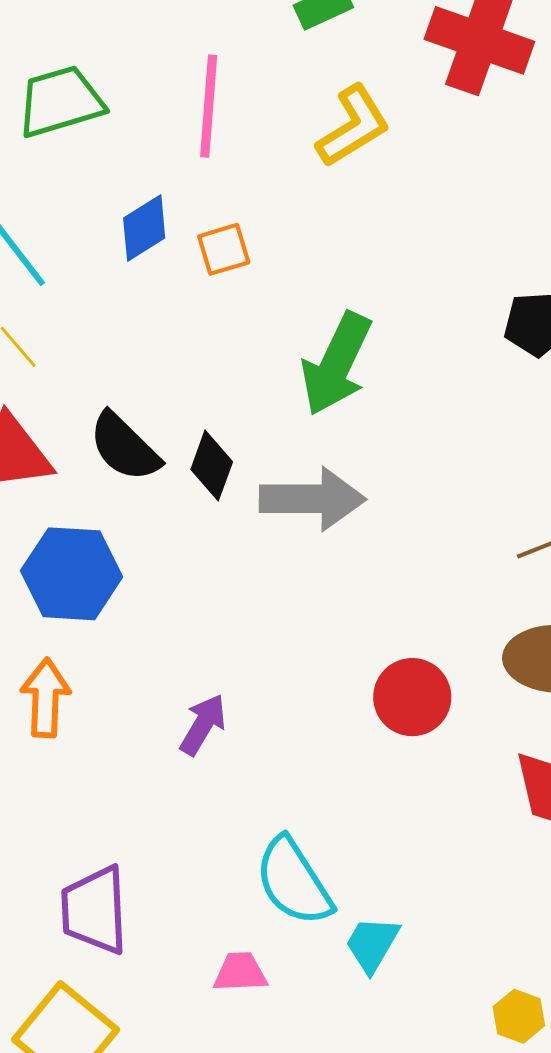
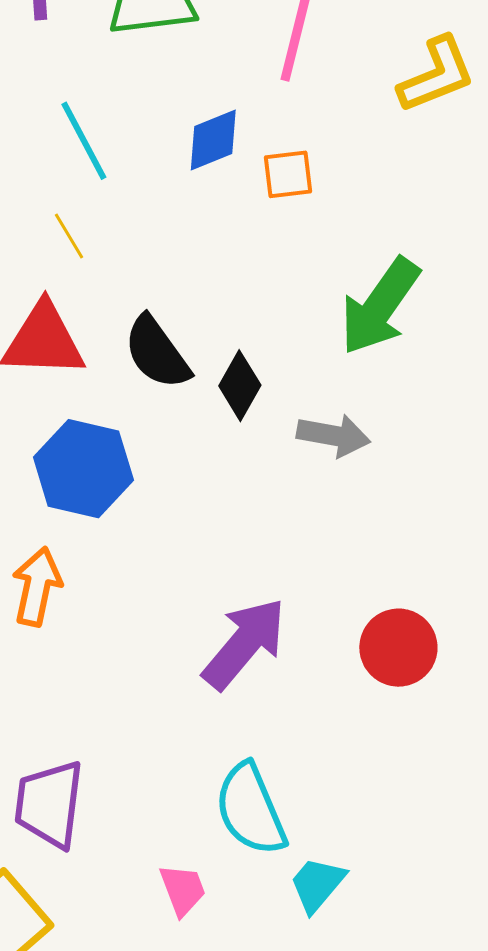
gray arrow: (312, 499) -> (333, 435), size x0.7
purple arrow: (203, 725) -> (244, 644), moved, size x1.6
pink trapezoid: (240, 972) -> (183, 890), turned 62

